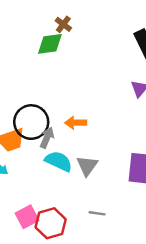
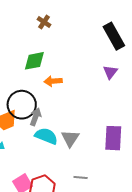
green diamond: (50, 44) -> (34, 61), moved
orange arrow: (76, 123) -> (53, 81), moved

